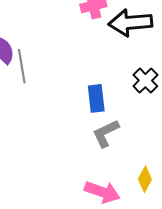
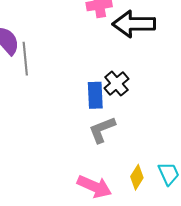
black cross: (145, 81) -> (116, 84), moved

